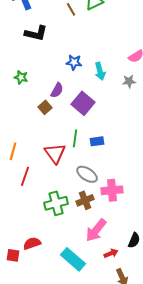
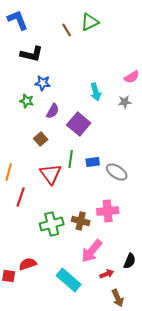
blue star: (74, 62) -> (43, 83), moved
green star: (21, 77) -> (27, 101), moved
brown square: (45, 107) -> (41, 139), moved
gray ellipse: (87, 174) -> (117, 172), moved
brown cross: (85, 200) -> (81, 221), turned 36

